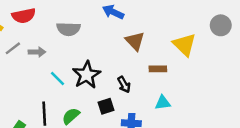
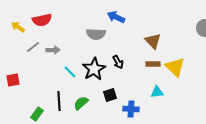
gray semicircle: (68, 29) -> (96, 34), moved
brown triangle: (135, 41) -> (153, 41), moved
yellow triangle: (184, 45) -> (175, 67), moved
black arrow: (124, 85) -> (118, 62), moved

